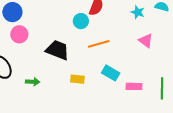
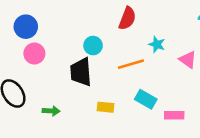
cyan star: (138, 12) -> (157, 44), moved
cyan circle: (81, 21) -> (93, 46), moved
black trapezoid: (57, 50) -> (81, 72), turned -115

